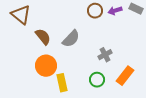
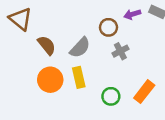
brown circle: (95, 11) -> (109, 27), moved
gray cross: (105, 55) -> (120, 51), moved
yellow rectangle: (62, 83) -> (79, 77), moved

